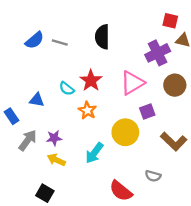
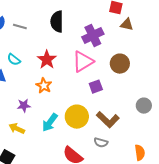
purple cross: (158, 53) -> (93, 36), moved
cyan semicircle: (67, 89) -> (14, 60), moved
yellow circle: (125, 132) -> (77, 117), moved
purple star: (54, 138) -> (24, 106), moved
brown L-shape: (174, 141) -> (108, 120), moved

